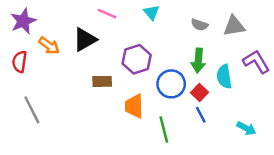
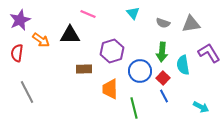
cyan triangle: (151, 12) -> (133, 13), moved
black triangle: (85, 40) -> (70, 35), turned 30

